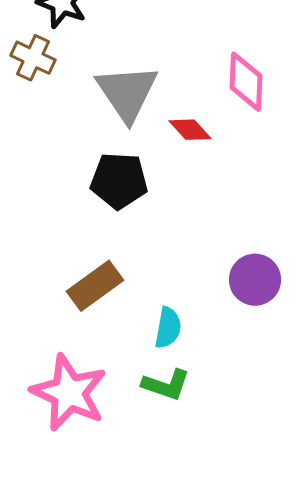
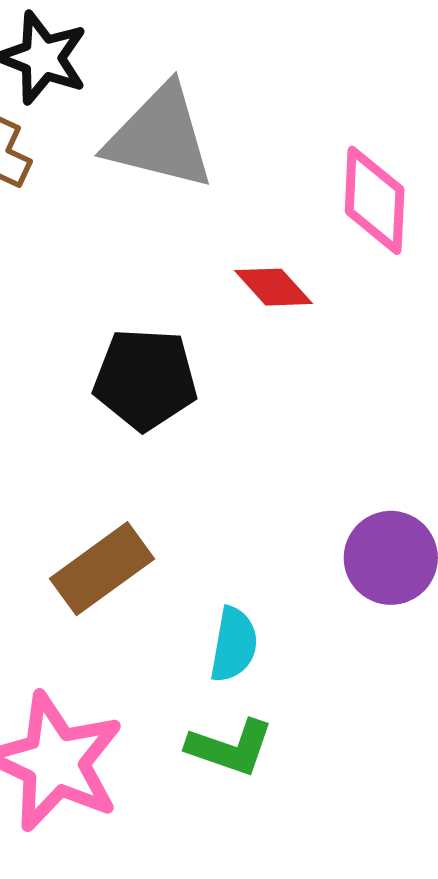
gray triangle: (127, 93) -> (160, 137), moved, turned -42

